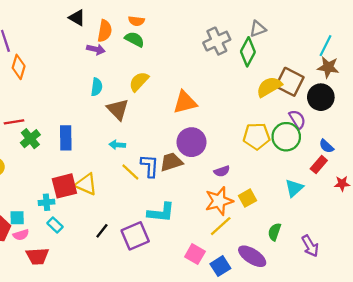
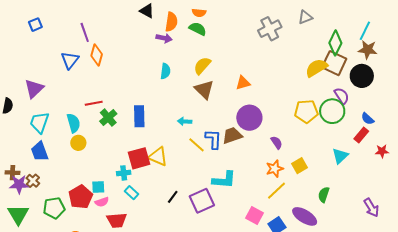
green diamond: (248, 52) -> (335, 43), moved
orange triangle: (185, 102) -> (243, 83), size x0.7
brown triangle: (118, 109) -> (204, 90), moved
purple semicircle: (222, 171) -> (276, 143), turned -104
orange star: (219, 201) -> (275, 169), size x0.7
purple arrow: (310, 246) -> (371, 208), moved

